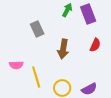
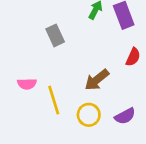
brown arrow: (63, 49) -> (97, 80), moved, turned 42

